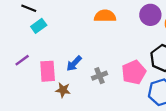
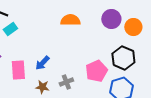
gray cross: (100, 76) -> (66, 82), moved
brown star: (63, 90) -> (42, 87), moved

